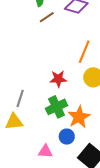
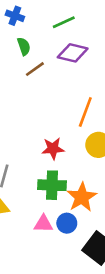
green cross: (56, 107) -> (52, 185), turned 30
pink triangle: (45, 151) -> (43, 224), moved

